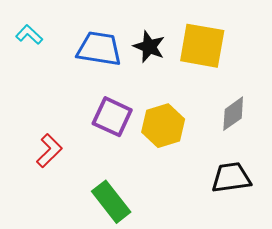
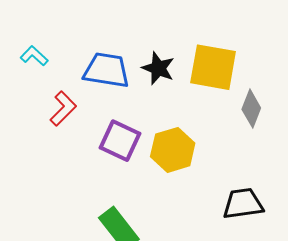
gray diamond: (233, 114) -> (251, 109), moved, turned -33
red L-shape: (49, 151) -> (63, 109), moved

